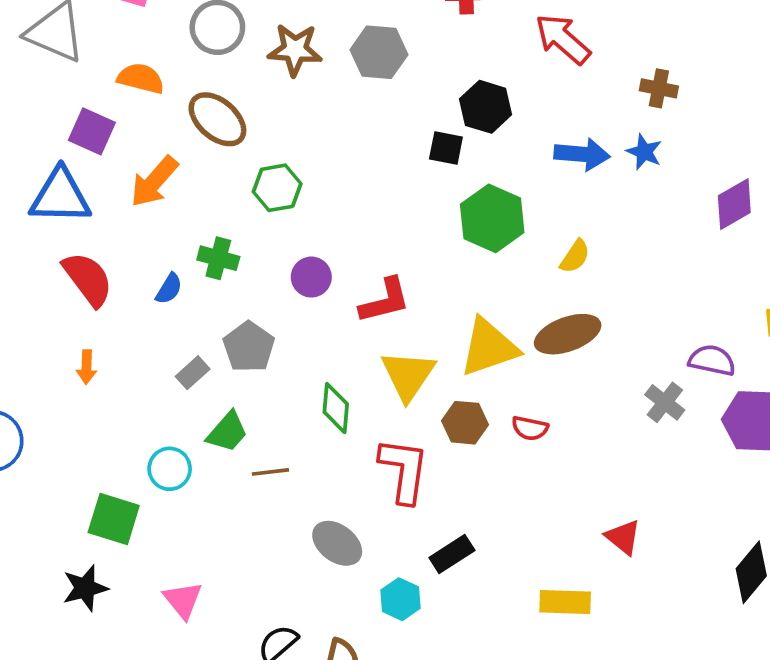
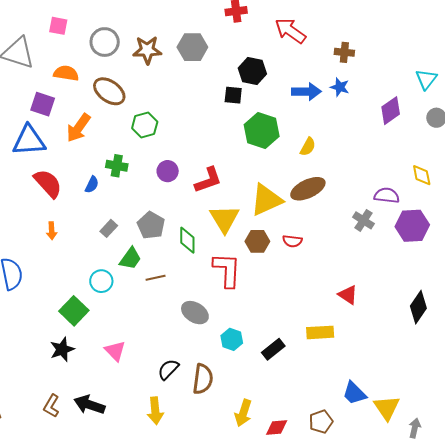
gray pentagon: (249, 347) -> (151, 225), moved
green square: (114, 519) -> (74, 311), turned 32
black rectangle: (452, 554) -> (273, 349), moved

